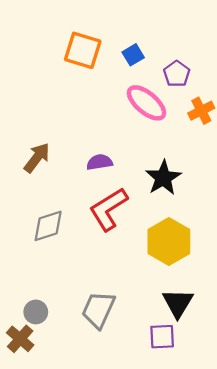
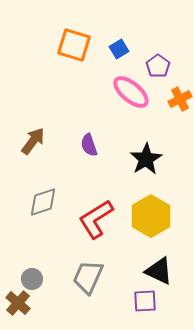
purple semicircle: (100, 162) -> (89, 145), turned -100
red L-shape: (108, 209) -> (96, 219), moved
black triangle: (178, 303) -> (159, 271), turned -36

